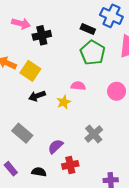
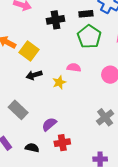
black rectangle: (88, 29) -> (86, 14), turned -32
black cross: (42, 35) -> (55, 20), moved
gray cross: (94, 134) -> (105, 117), moved

